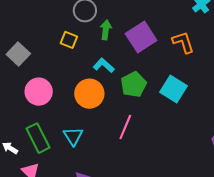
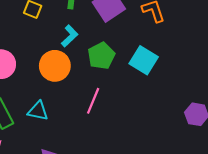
cyan L-shape: (104, 65) -> (70, 36), turned 95
cyan triangle: (73, 136) -> (38, 111), turned -45

